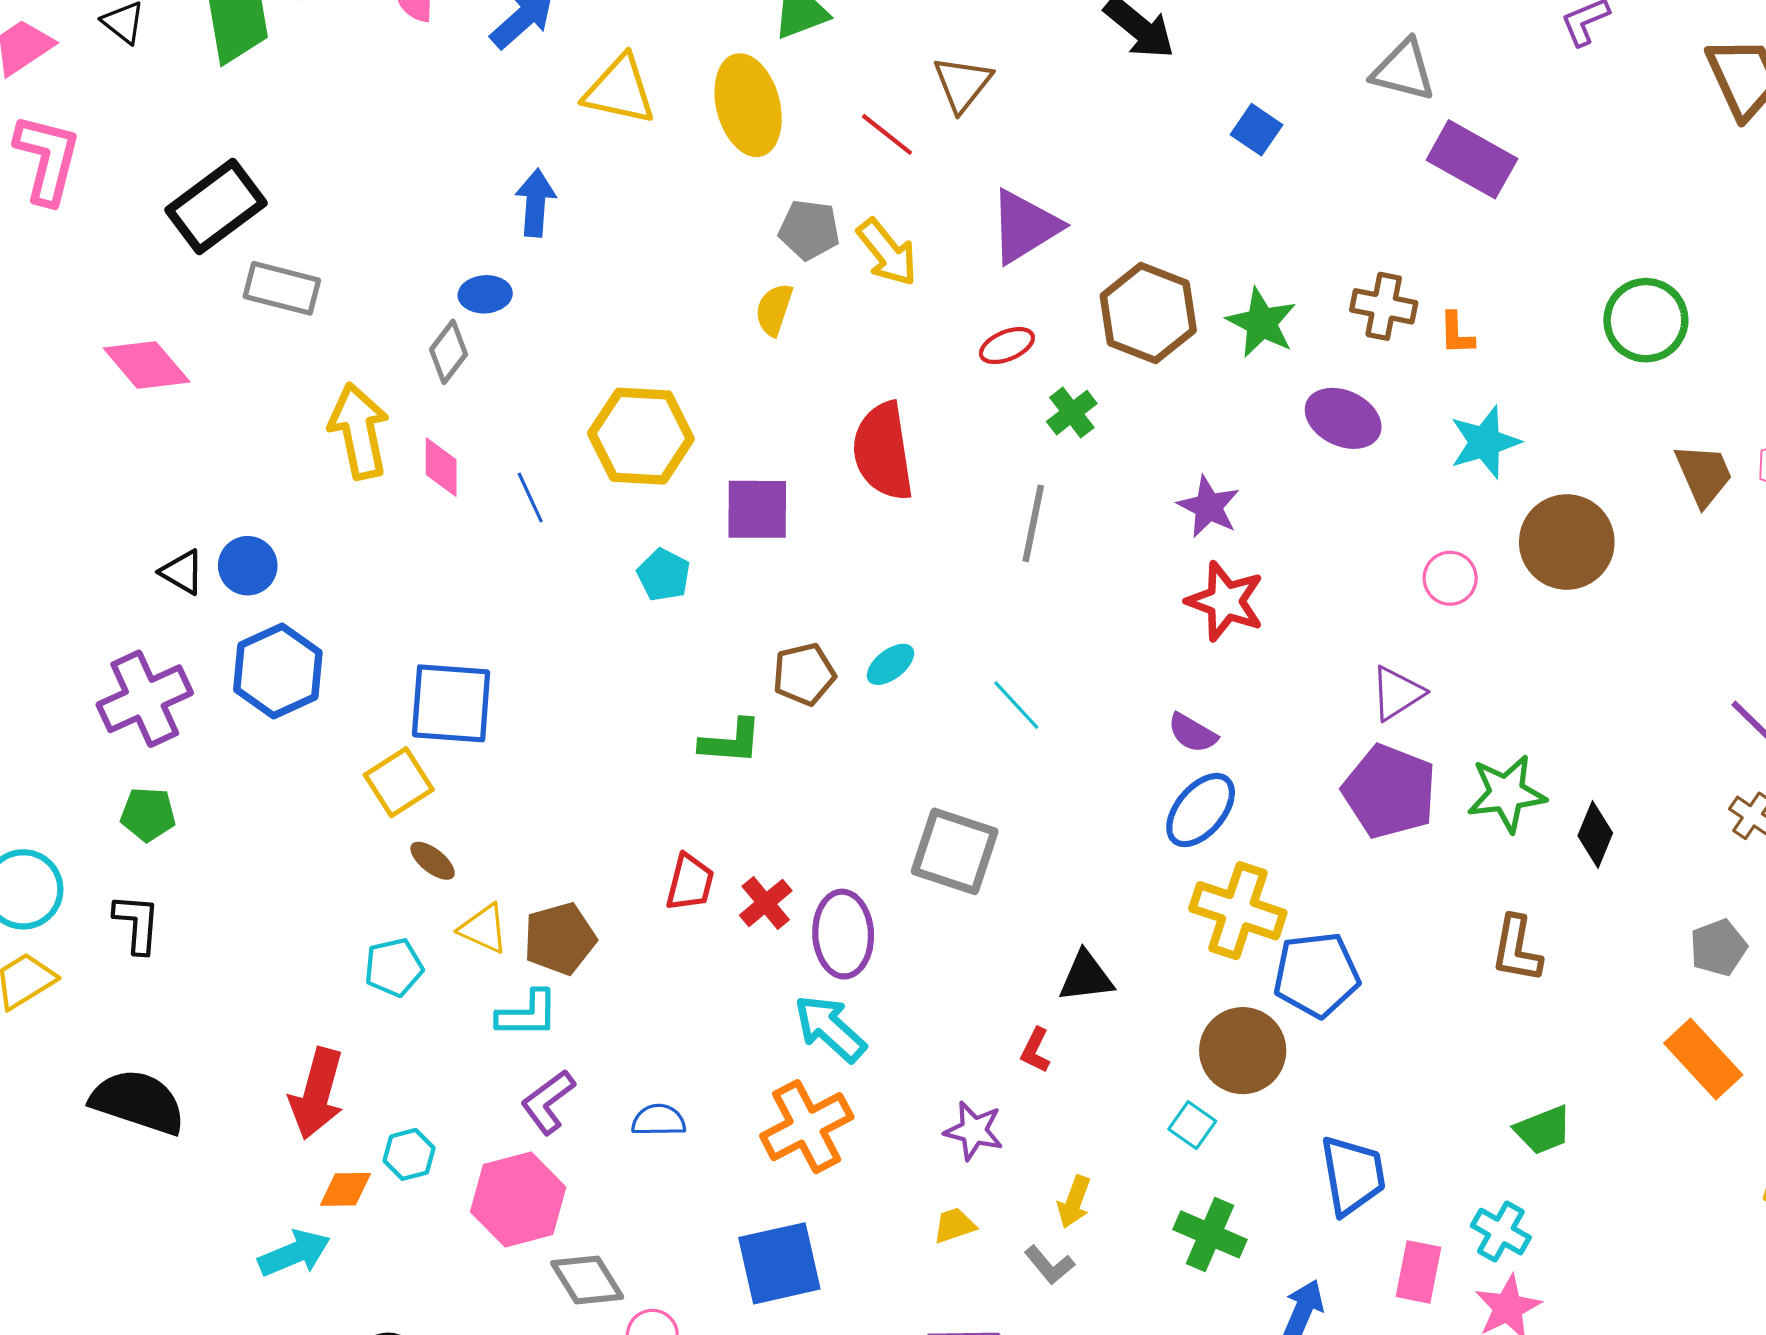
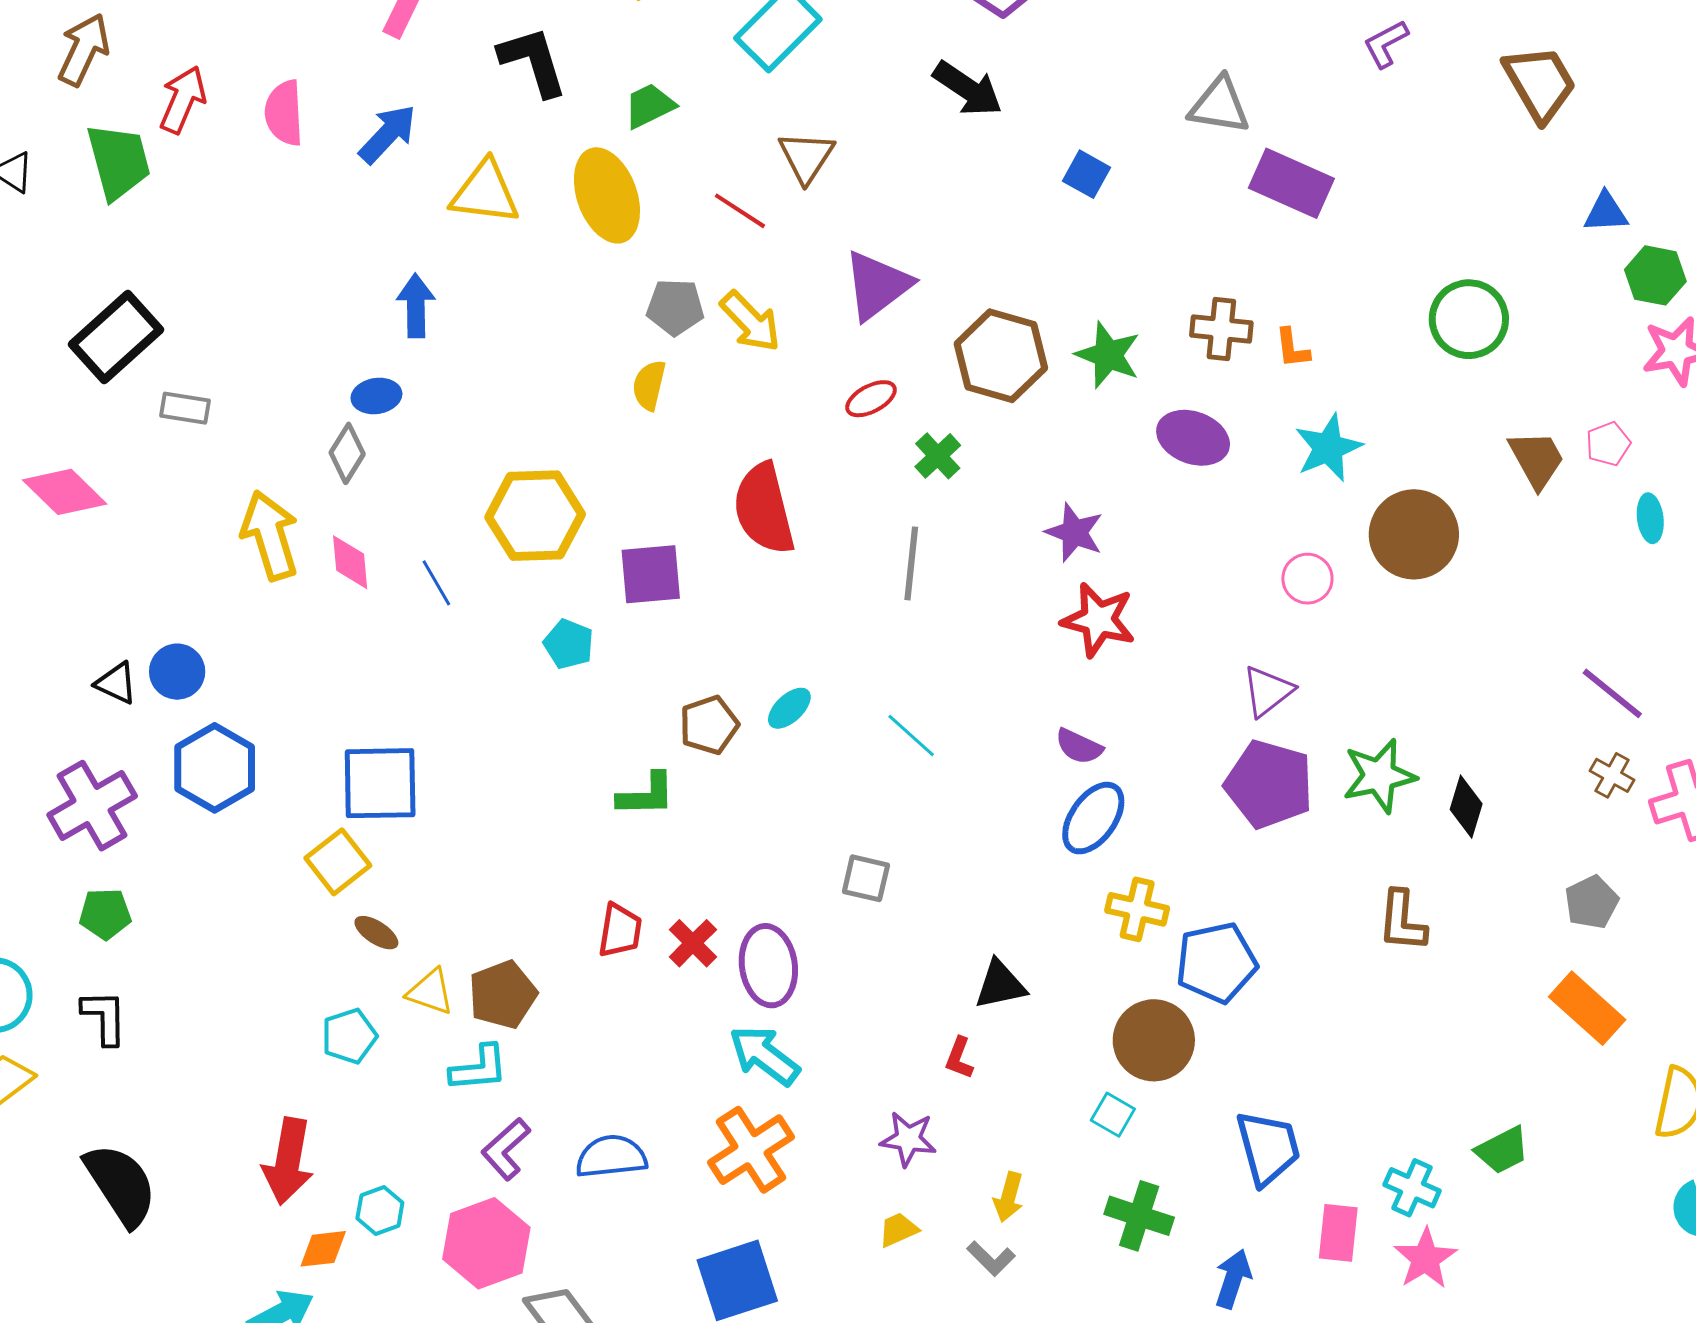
gray rectangle: (282, 288) -> (185, 408), size x0.7
gray square: (955, 851) -> (866, 878), size x0.6
yellow cross: (1238, 911) -> (1137, 909), size x0.7
black semicircle: (138, 1102) -> (121, 1185), turned 44
blue semicircle: (659, 1120) -> (611, 1157), size x1.4
green trapezoid: (1543, 1130) -> (1502, 1150), moved

